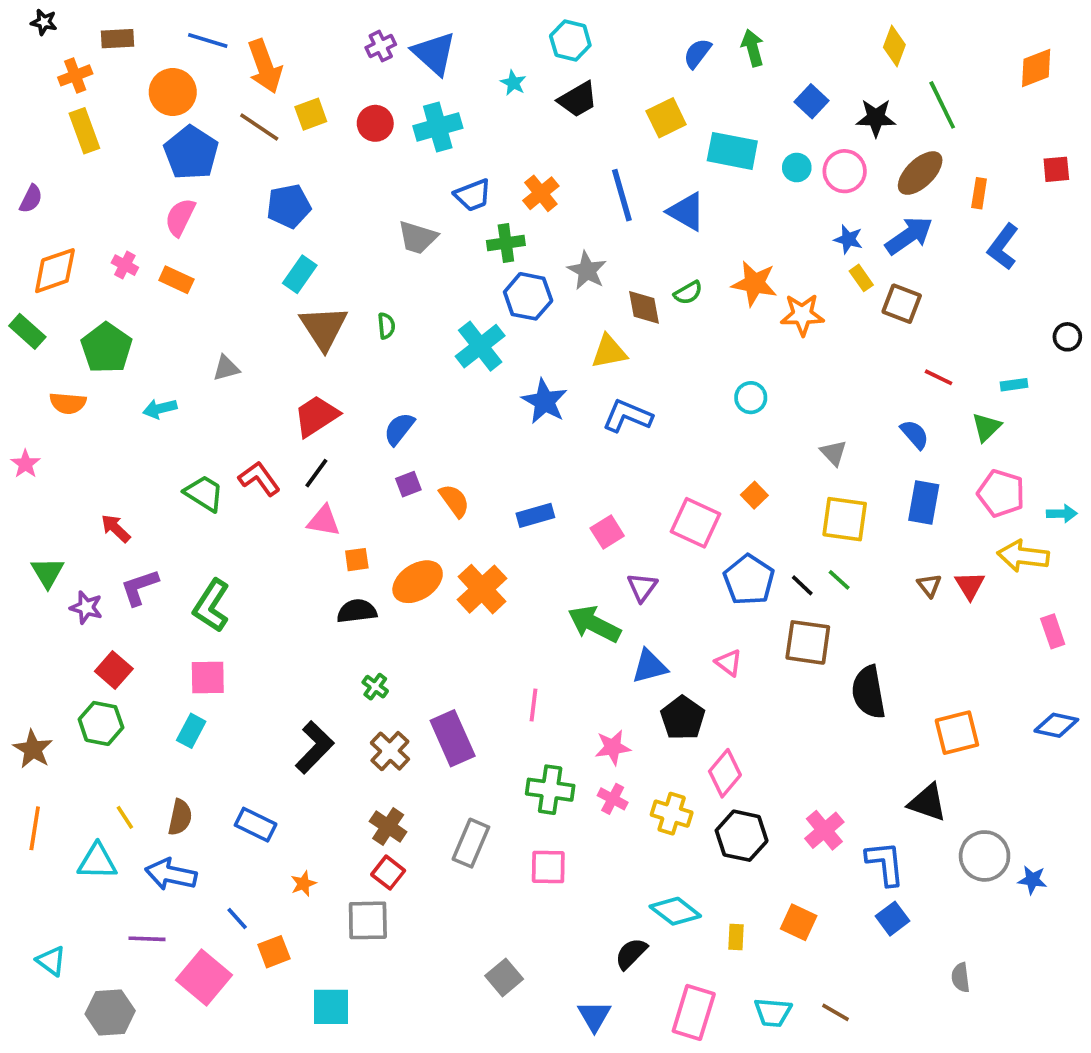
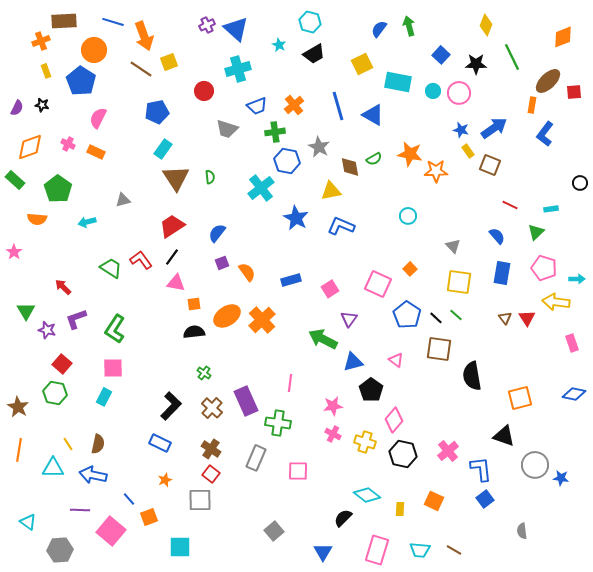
black star: (44, 22) -> (42, 105), moved
brown rectangle: (118, 39) -> (64, 21), size x1.4
red circle: (375, 123) -> (204, 91), moved
yellow rectangle: (84, 131) -> (46, 71), size x0.6
blue pentagon: (191, 153) -> (81, 81), moved
brown ellipse: (920, 173) -> (548, 81), moved
green cross: (550, 790) -> (278, 423), moved
blue rectangle: (256, 825) -> (160, 443), moved

